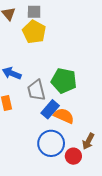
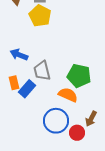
green pentagon: (64, 81) -> (79, 76), moved
blue rectangle: (50, 109) -> (27, 89), moved

